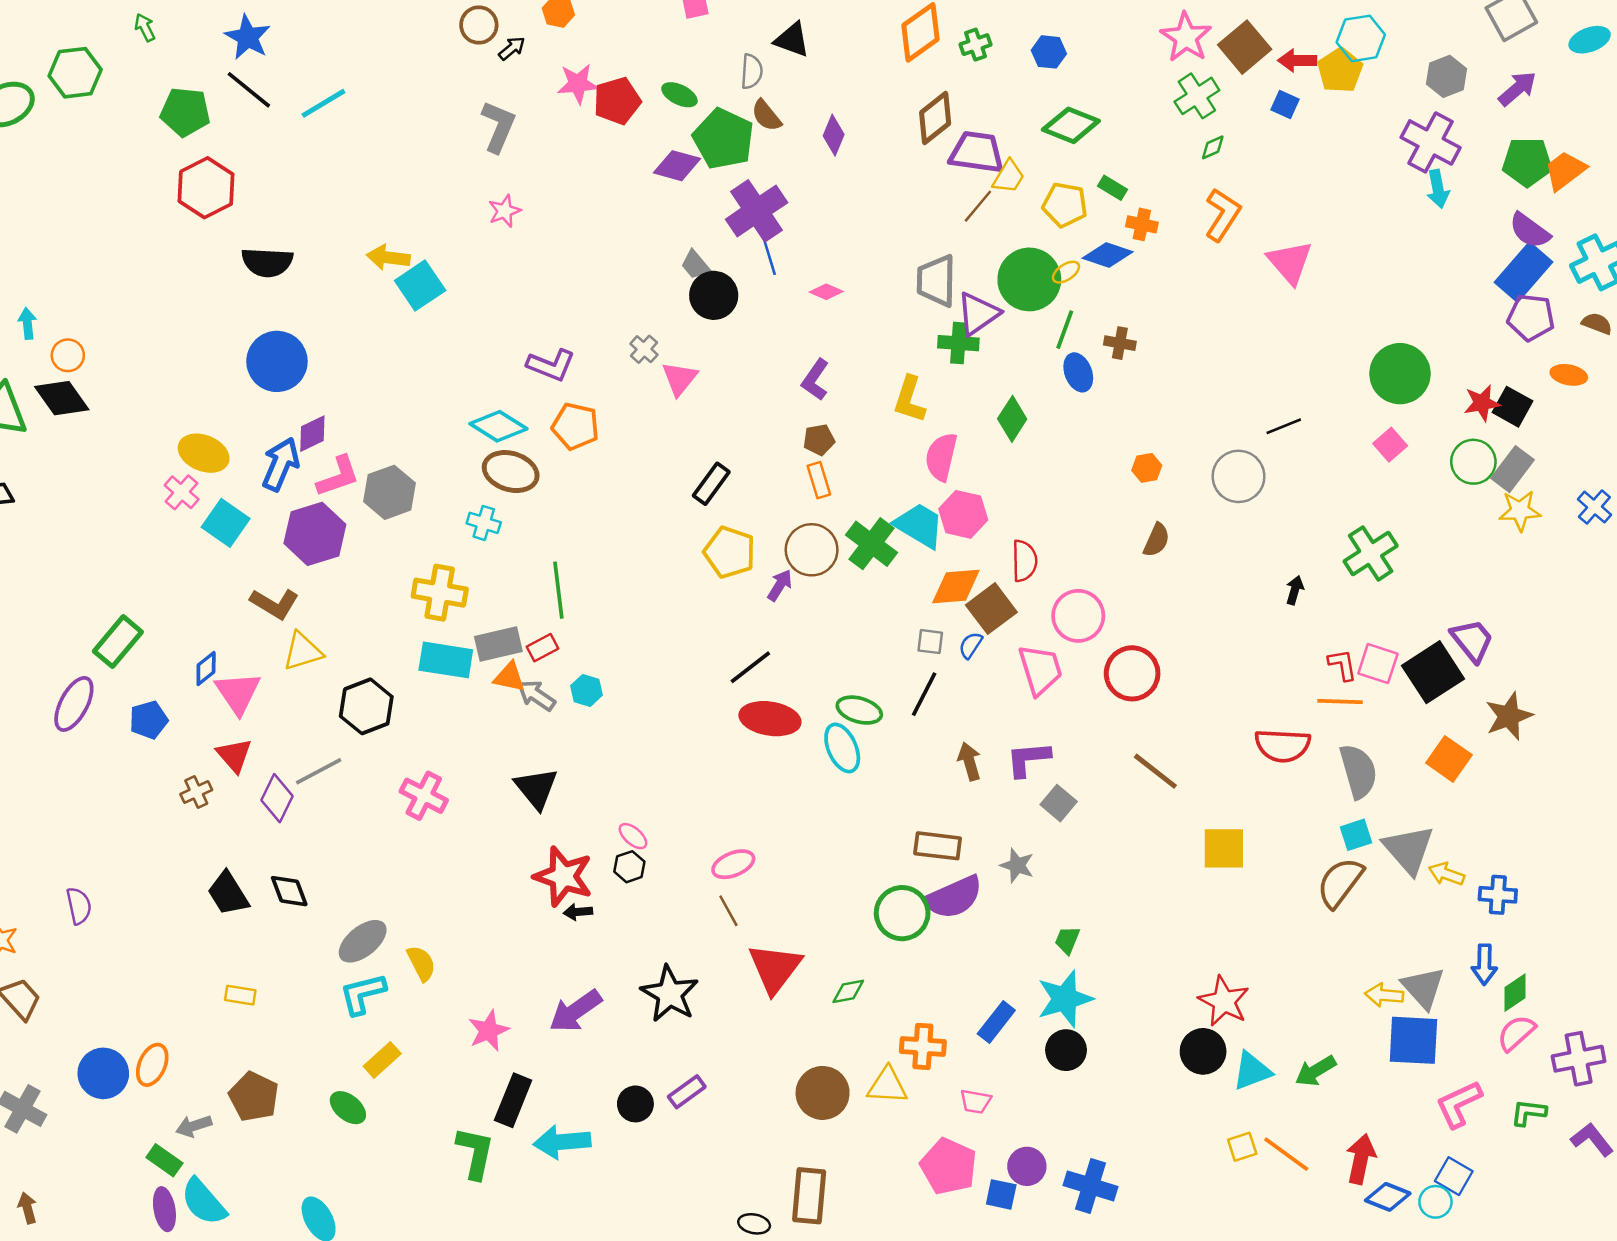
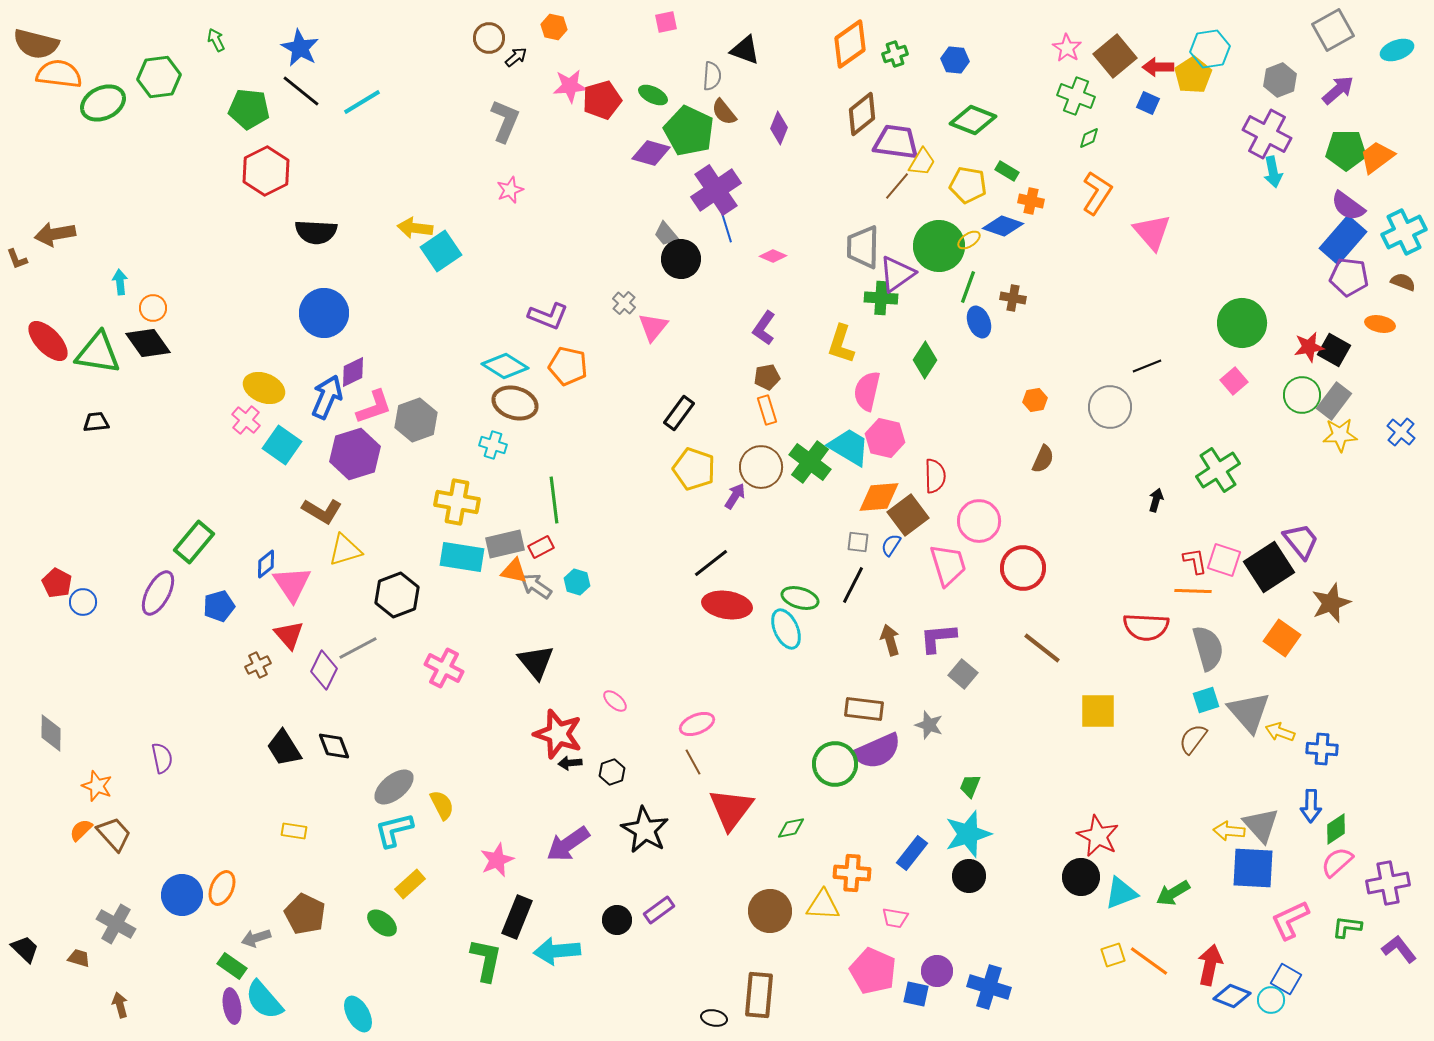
pink star: (1186, 37) -> (1067, 48), size x0.7
green cross: (1197, 96) -> (1076, 96), turned -36
black hexagon: (629, 867) -> (612, 772), moved
brown semicircle: (1340, 883) -> (1193, 739), size x0.7

